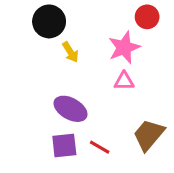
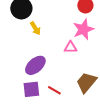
pink star: (124, 47) -> (83, 29), moved
purple ellipse: (70, 109) -> (35, 65), turned -70

